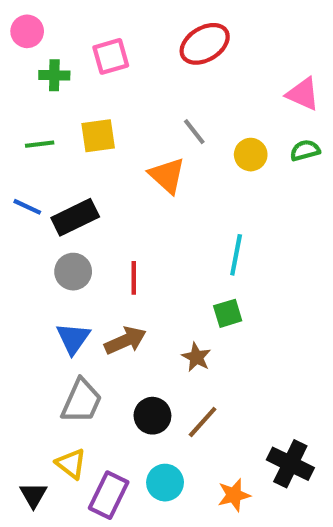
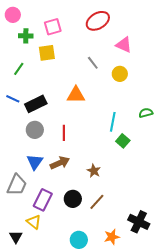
pink triangle: (303, 94) -> (124, 45), moved
yellow square: (98, 136) -> (47, 53), moved
green line: (40, 144) -> (19, 69), turned -48
green semicircle: (305, 150) -> (146, 113), moved
orange triangle: (167, 175) -> (76, 95), moved, turned -42
green square: (228, 313) -> (123, 141), moved, turned -32
gray trapezoid: (81, 401) -> (17, 185), moved
cyan circle: (165, 483) -> (79, 240), moved
purple rectangle: (109, 495) -> (43, 200), moved

